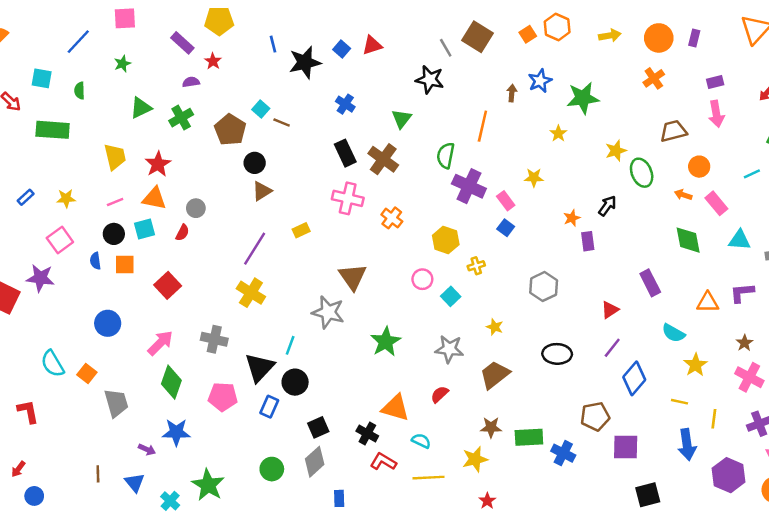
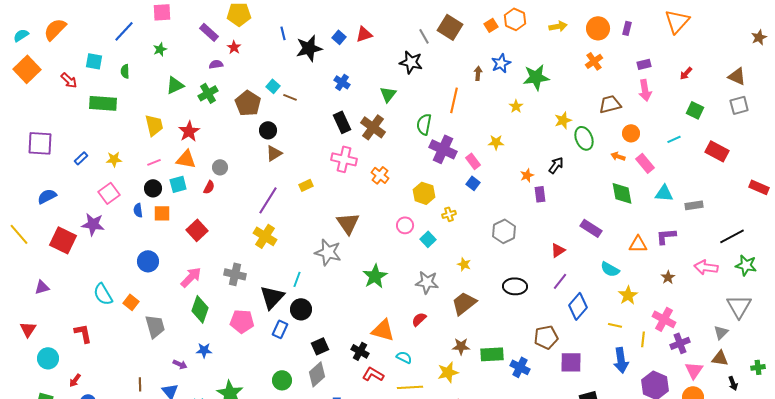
purple rectangle: (650, 283) -> (591, 228), turned -30
pink cross: (749, 377) -> (664, 319), moved
blue star: (176, 432) -> (204, 350), size x0.7

